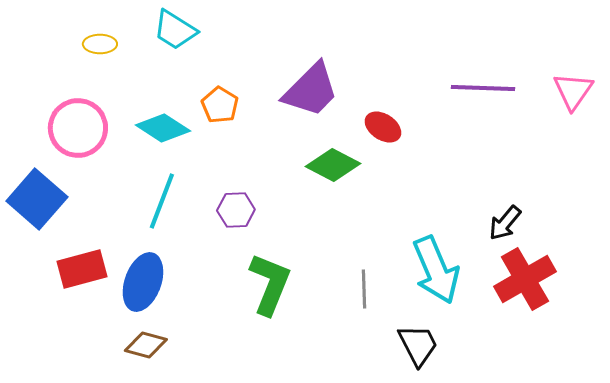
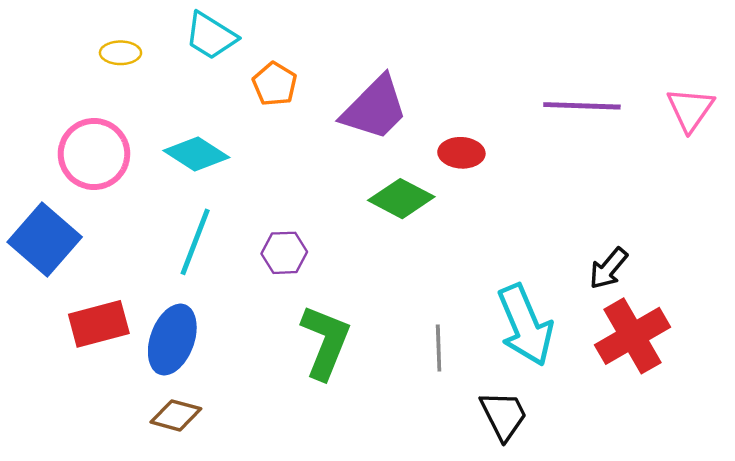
orange pentagon: (220, 105) -> (275, 84), moved
red ellipse: (383, 127) -> (461, 153), turned -30

